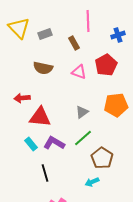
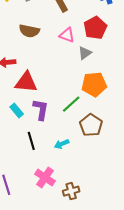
orange pentagon: (116, 105) -> (94, 84), moved
gray triangle: (82, 112) -> (85, 53), moved
purple L-shape: (54, 143) -> (41, 109), turned 70
cyan arrow: (92, 182) -> (62, 144), moved

